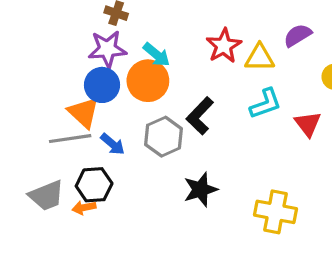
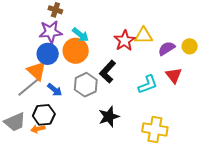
purple semicircle: (298, 35) -> (167, 48), moved
red star: (224, 46) -> (125, 41), moved
cyan L-shape: (266, 104) -> (148, 84), moved
gray line: (70, 139) -> (29, 87), turned -30

